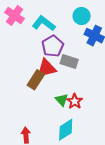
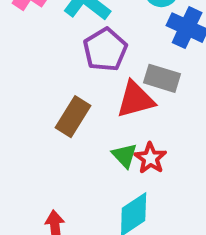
gray rectangle: (69, 62) -> (162, 78), moved
red triangle: (46, 68) -> (135, 100), moved

